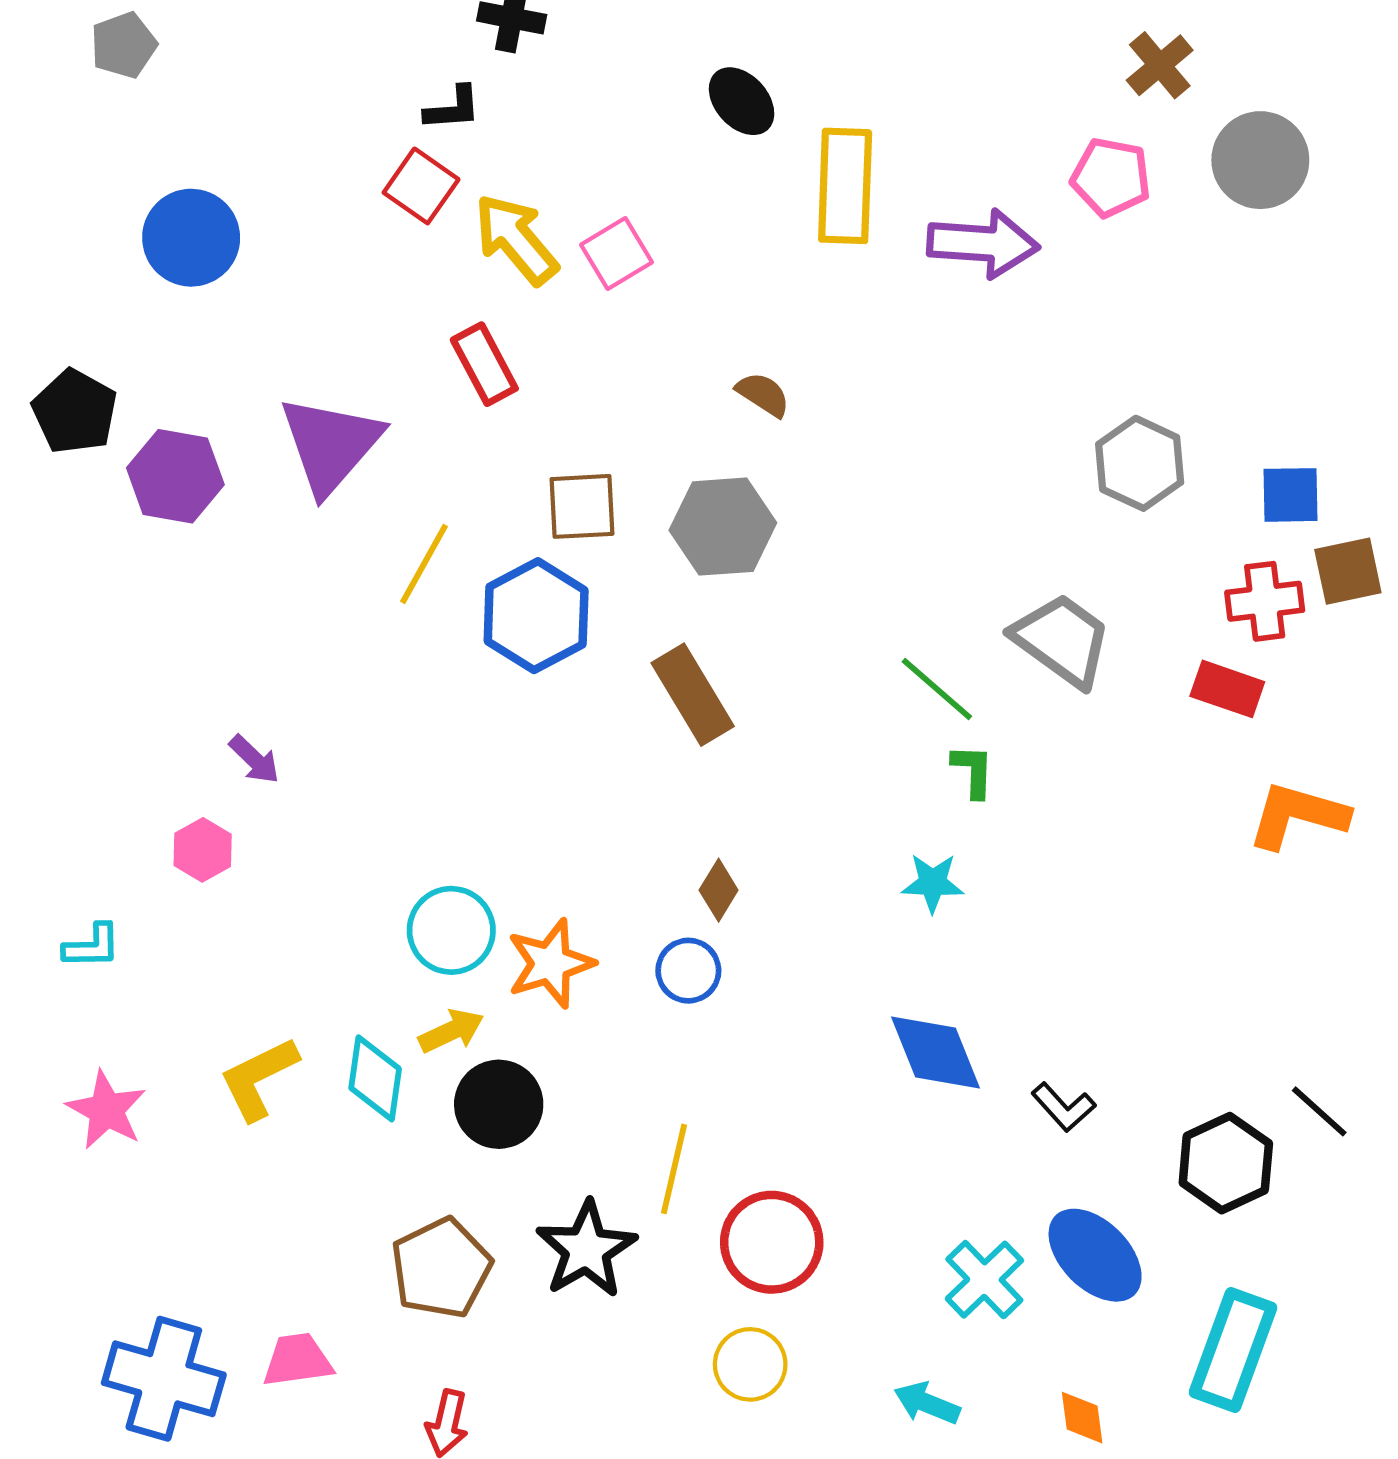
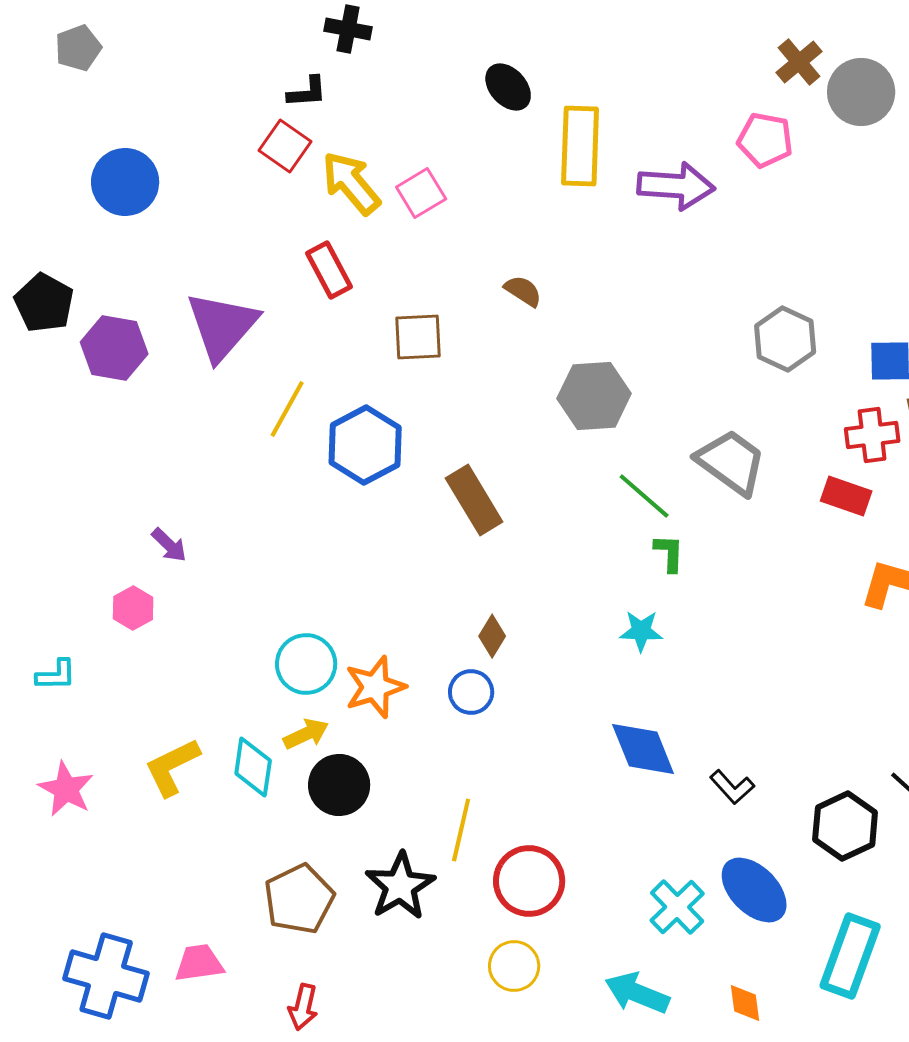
gray circle: (1260, 160) -> (861, 92), moved
brown square: (582, 506) -> (418, 337), moved
gray hexagon: (723, 527) -> (594, 396), moved
cyan arrow: (927, 1403) -> (637, 993), size x1.4

